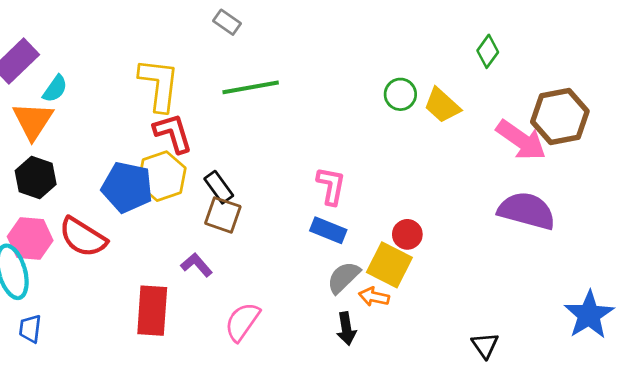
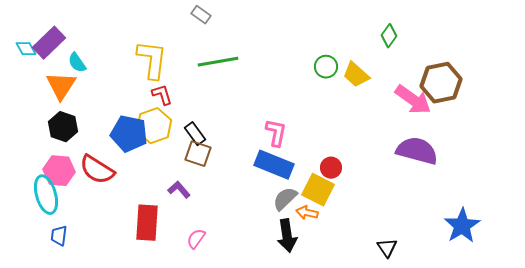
cyan semicircle: (55, 89) -> (77, 63), turned 110
red L-shape: (173, 133) -> (162, 95), size x0.7
blue rectangle: (328, 230) -> (274, 165), size x1.5
pink semicircle: (242, 322) -> (196, 239), moved, size x0.7
black arrow: (346, 329) -> (287, 236), size x1.4

